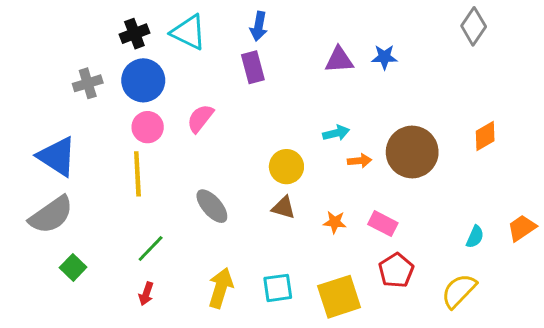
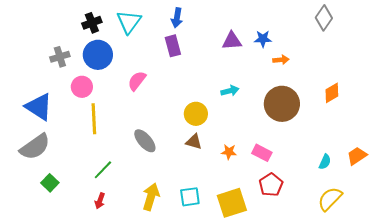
cyan triangle: (189, 32) -> (129, 22), turned 40
pink circle: (148, 127) -> (82, 87), moved
orange arrow: (360, 161) -> (281, 60), moved
yellow semicircle: (459, 291) -> (330, 199), moved

